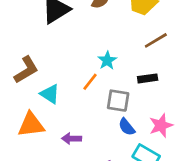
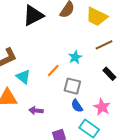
cyan star: (107, 61) -> (75, 57), moved
black rectangle: (148, 78) -> (109, 74), moved, turned 48
pink star: (161, 125) -> (102, 107), turned -30

